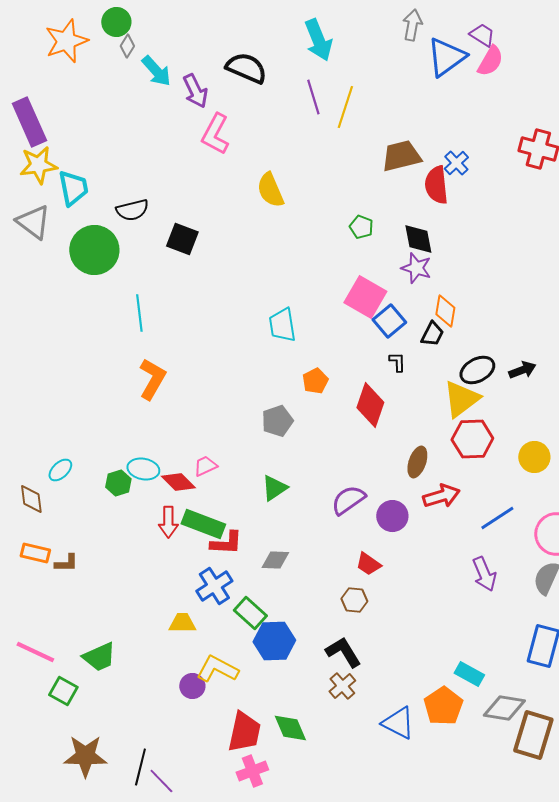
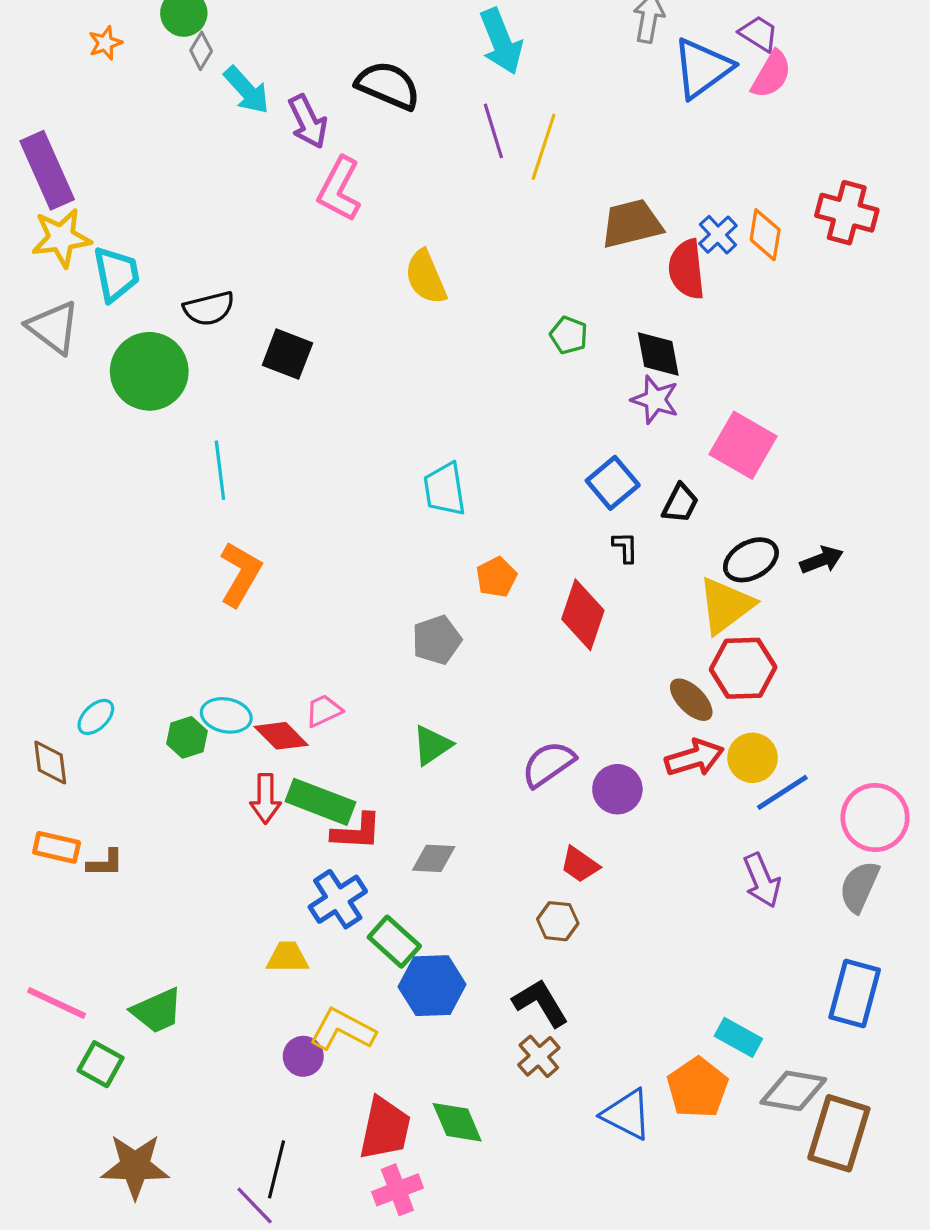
orange star: (66, 41) -> (105, 43), size x0.5
pink square: (365, 297) -> (743, 445), moved
orange diamond: (445, 311) -> (765, 235), moved
yellow circle: (534, 457) -> (753, 758), moved
brown ellipse: (417, 462) -> (691, 700), moved, turned -64
black line: (140, 767) -> (276, 1169), moved

